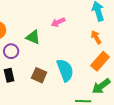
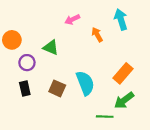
pink arrow: (58, 22) -> (72, 19), moved
orange arrow: (96, 37) -> (97, 35), moved

